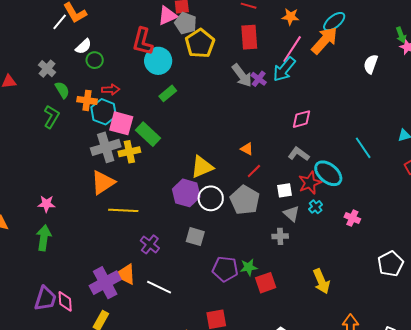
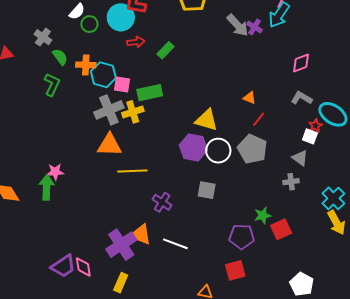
cyan circle: (158, 61) -> (121, 17), moved
red arrow: (111, 90) -> (136, 42), moved
pink square: (121, 123) -> (122, 84), size x0.7
green rectangle: (148, 134) -> (150, 93), turned -50
yellow triangle: (202, 167) -> (207, 120), turned 45
orange triangle: (103, 182) -> (109, 145), turned 40
red star: (310, 183) -> (315, 126), size x0.6
white square: (285, 190) -> (310, 136), moved, turned 35
cyan cross: (316, 207) -> (333, 198), moved, size x1.6
green arrow: (44, 238) -> (47, 187), moved
purple pentagon: (225, 269) -> (242, 237), moved
purple trapezoid: (45, 299) -> (63, 266), turned 44

